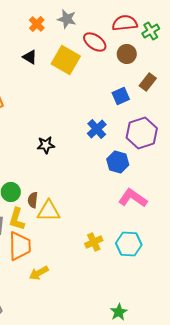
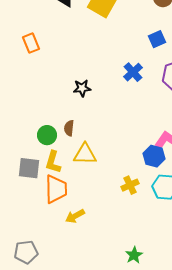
blue hexagon: (118, 162) -> (154, 156), moved
brown semicircle: (33, 200) -> (69, 128), moved
green star: (119, 312) -> (134, 255), moved

